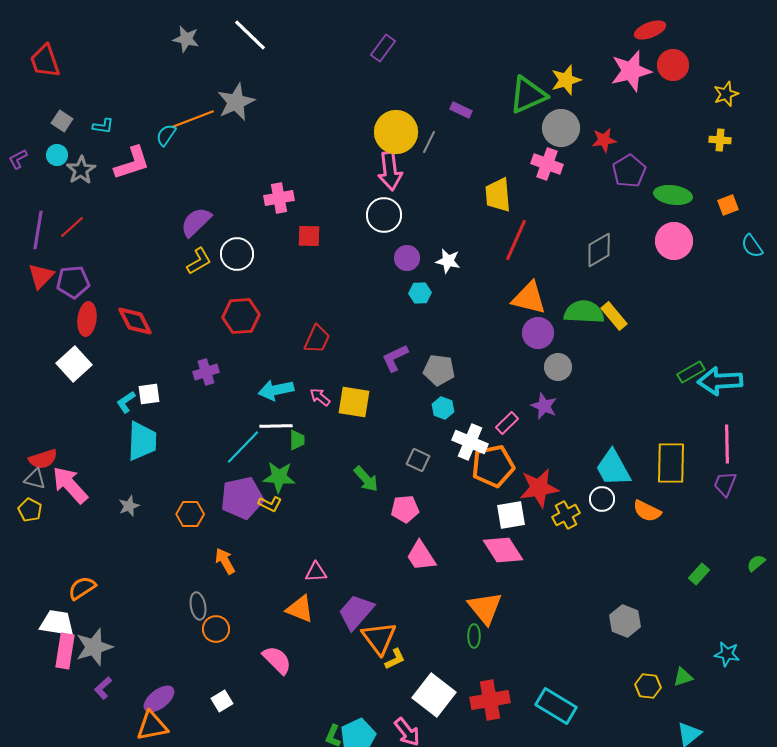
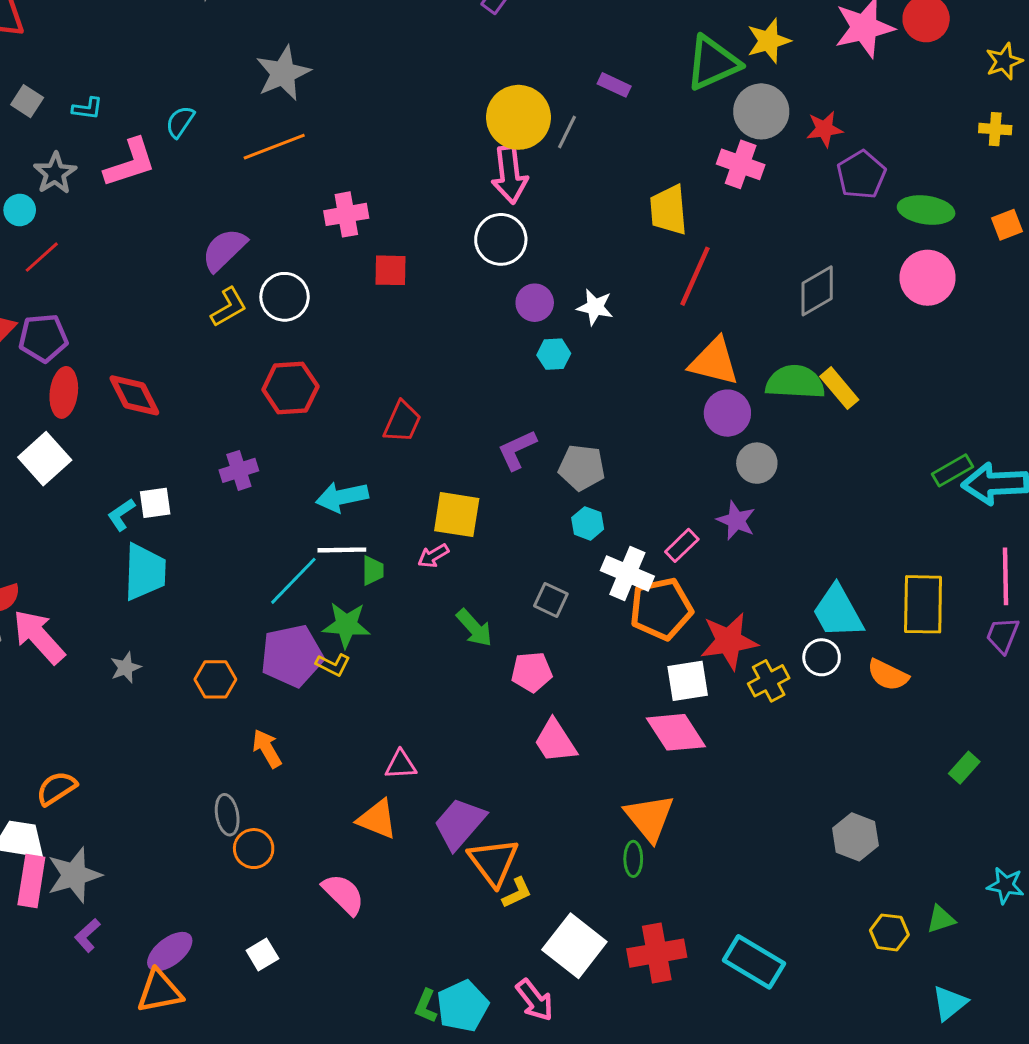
orange line: (193, 119) -> (274, 147), moved
cyan circle: (57, 155) -> (20, 210), moved
pink arrow: (320, 397) -> (433, 556), moved, turned -70

